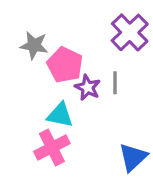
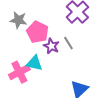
gray line: (115, 83) -> (68, 43), turned -32
pink cross: (52, 148) -> (19, 72), moved

